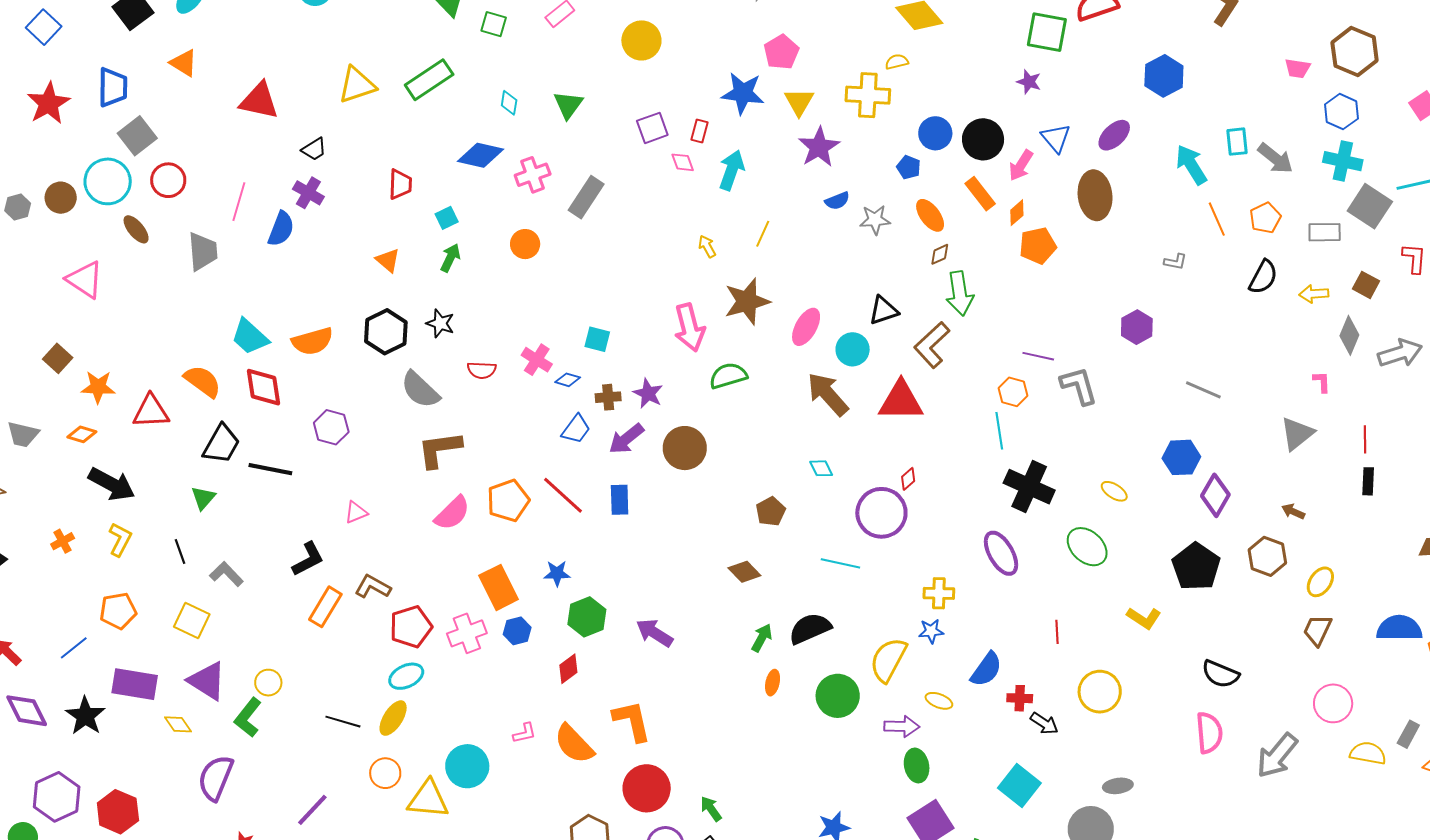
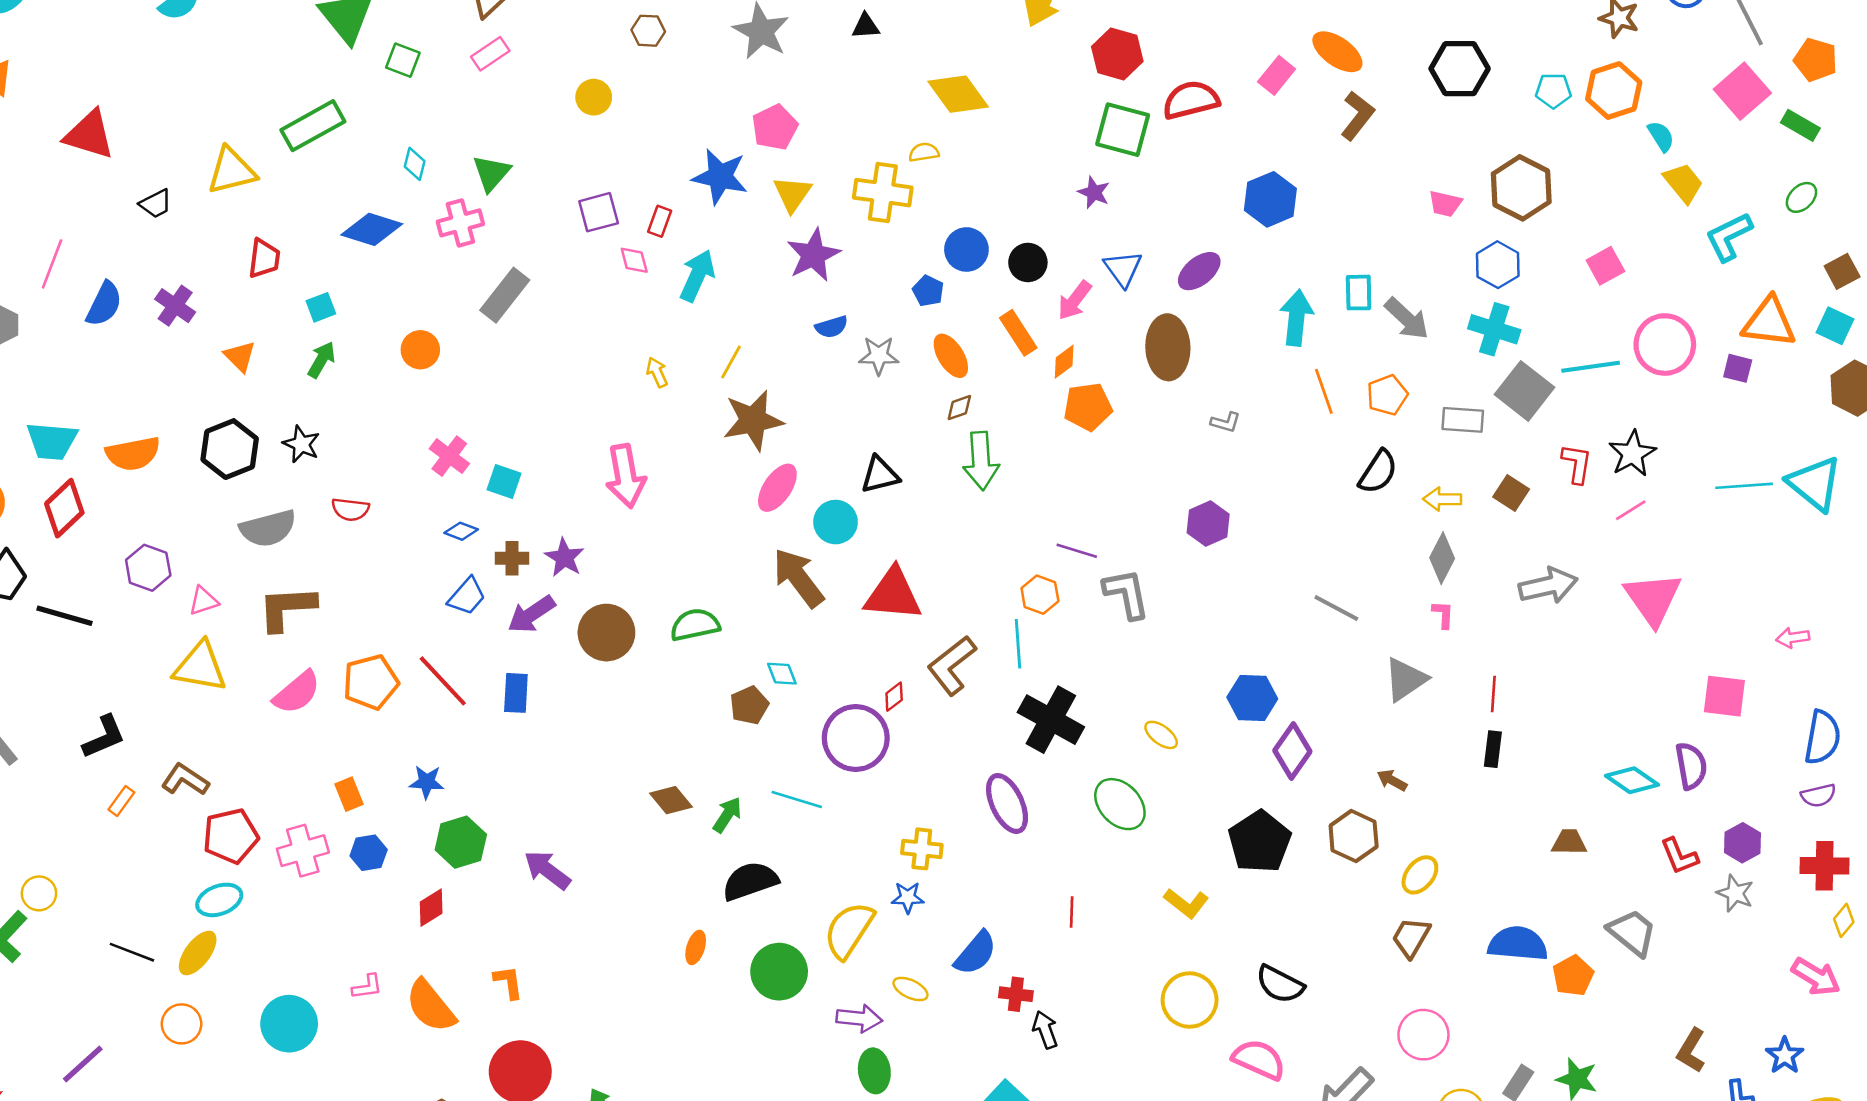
yellow circle: (641, 40) -> (594, 97), size x0.7
yellow triangle: (357, 85) -> (232, 171), moved
black circle: (983, 139) -> (1028, 262), size x0.7
cyan arrow: (1191, 165) -> (1296, 318), turned 33
pink cross: (533, 175) -> (460, 223), moved
purple cross: (308, 193) -> (175, 306), moved
gray L-shape: (1175, 262) -> (1226, 422), moved
brown star: (747, 301) -> (753, 420), moved
gray diamond: (1349, 335) -> (1442, 558), moved
cyan trapezoid: (250, 337) -> (52, 441), turned -42
brown L-shape: (932, 345) -> (952, 665), moved
pink cross: (537, 360) -> (449, 456), moved
green semicircle: (728, 376) -> (695, 625), moved
red diamond: (263, 387) -> (64, 508), turned 51
gray semicircle: (420, 390) -> (268, 528), turned -63
gray line: (1203, 390) -> (1336, 608), moved
brown pentagon: (771, 511) -> (749, 705), moved
pink triangle: (356, 512) -> (204, 601), moved
orange rectangle: (499, 587) -> (349, 794), size x0.6
orange rectangle: (325, 607) -> (121, 801), size x0.6
green arrow: (762, 638) -> (727, 815), moved
yellow circle: (1100, 692) -> (1190, 1000), moved
orange L-shape: (632, 721) -> (508, 982), size x0.6
black arrow: (1044, 723) -> (1045, 1030), turned -148
pink semicircle: (1209, 733) -> (1259, 1060), turned -66
yellow triangle: (428, 799) -> (200, 667), moved

